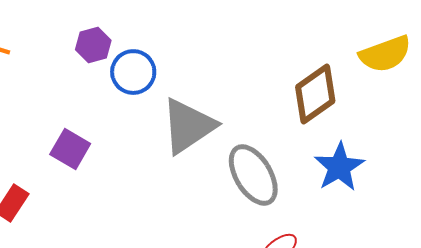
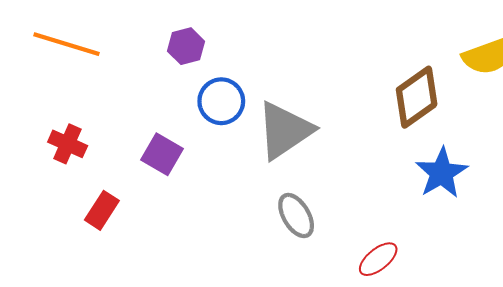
blue circle: (133, 72) -> (221, 101), moved
gray ellipse: (253, 175) -> (296, 216), moved, size x0.7

